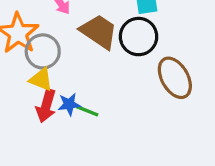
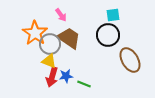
brown trapezoid: (99, 32) -> (69, 38), moved
green line: (87, 111) -> (84, 84), moved

